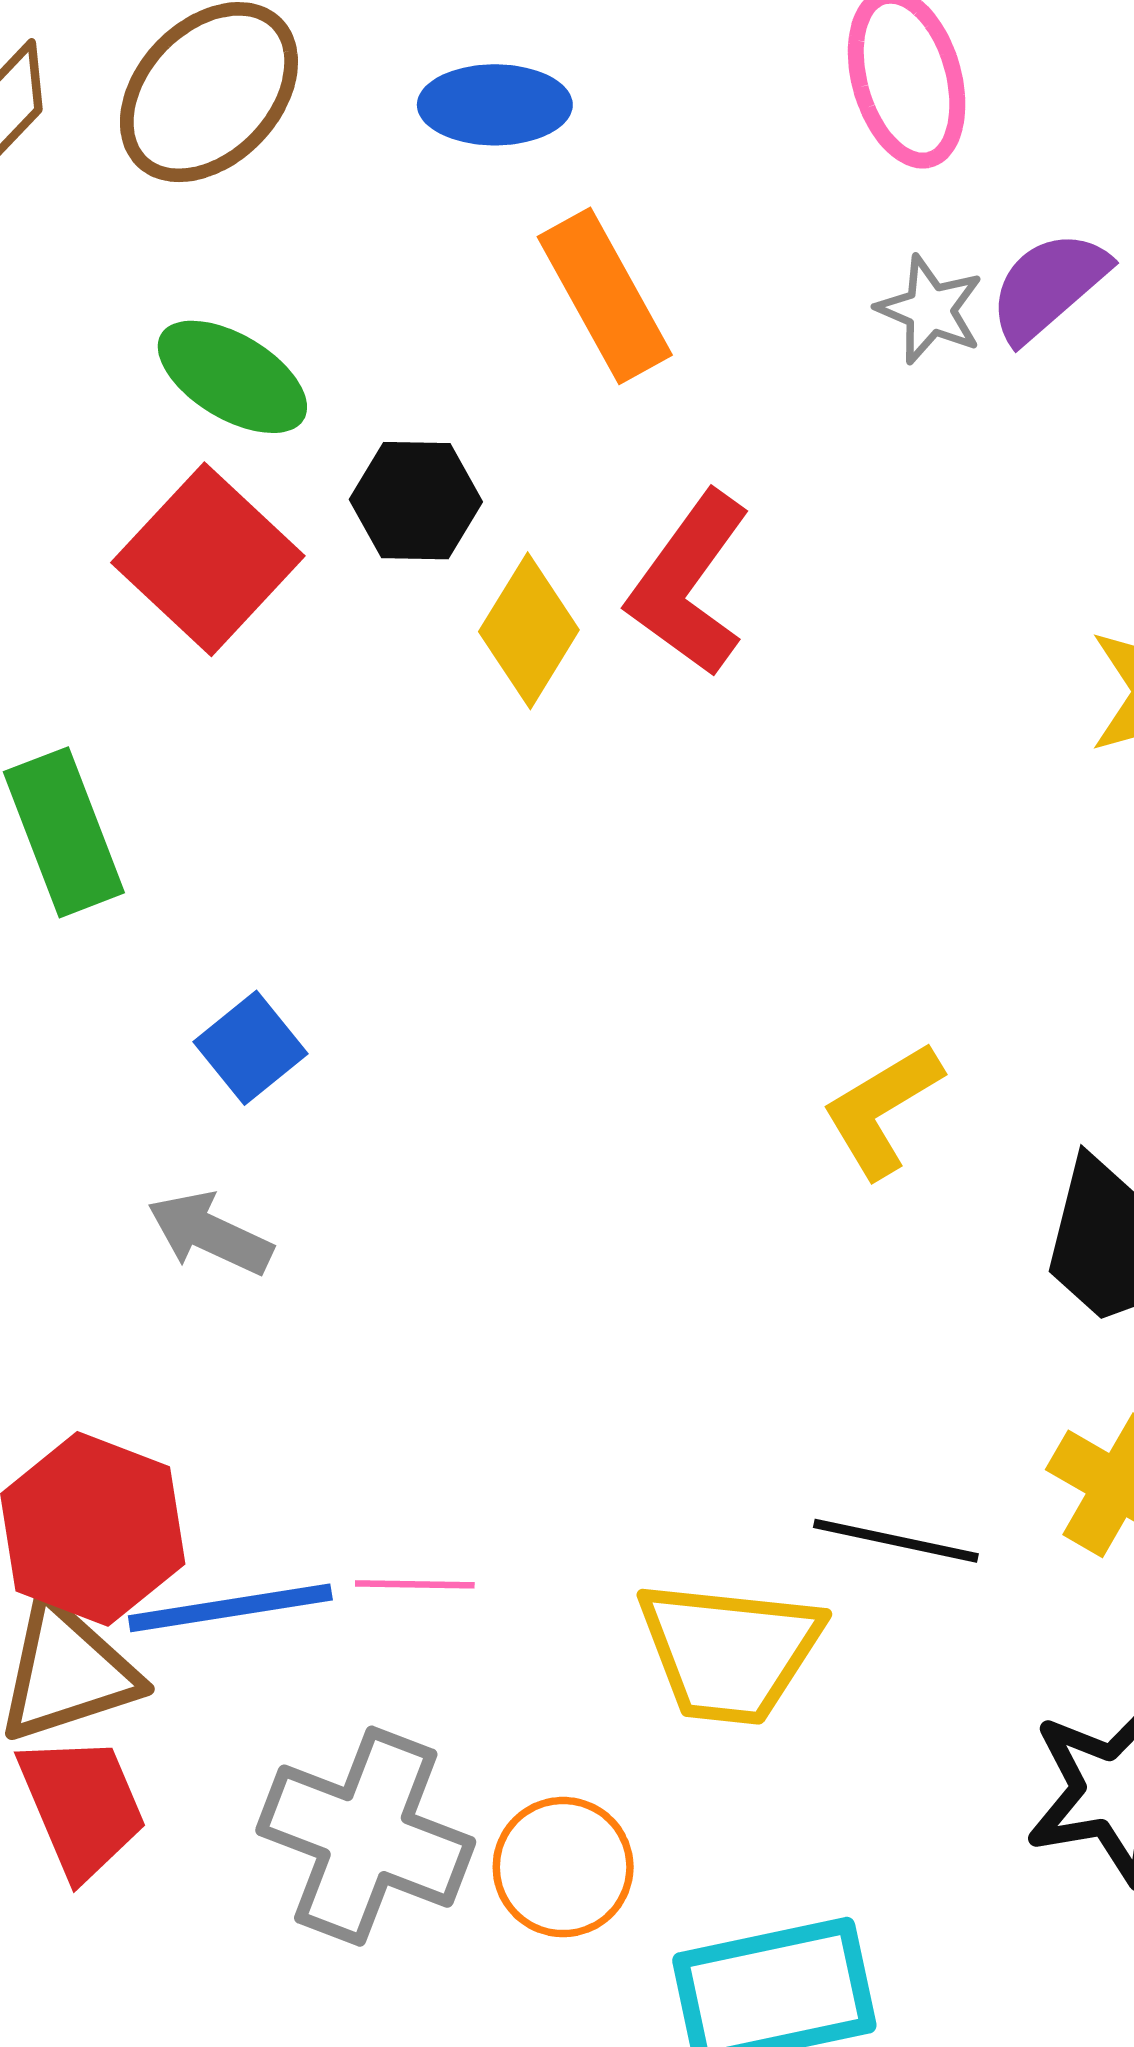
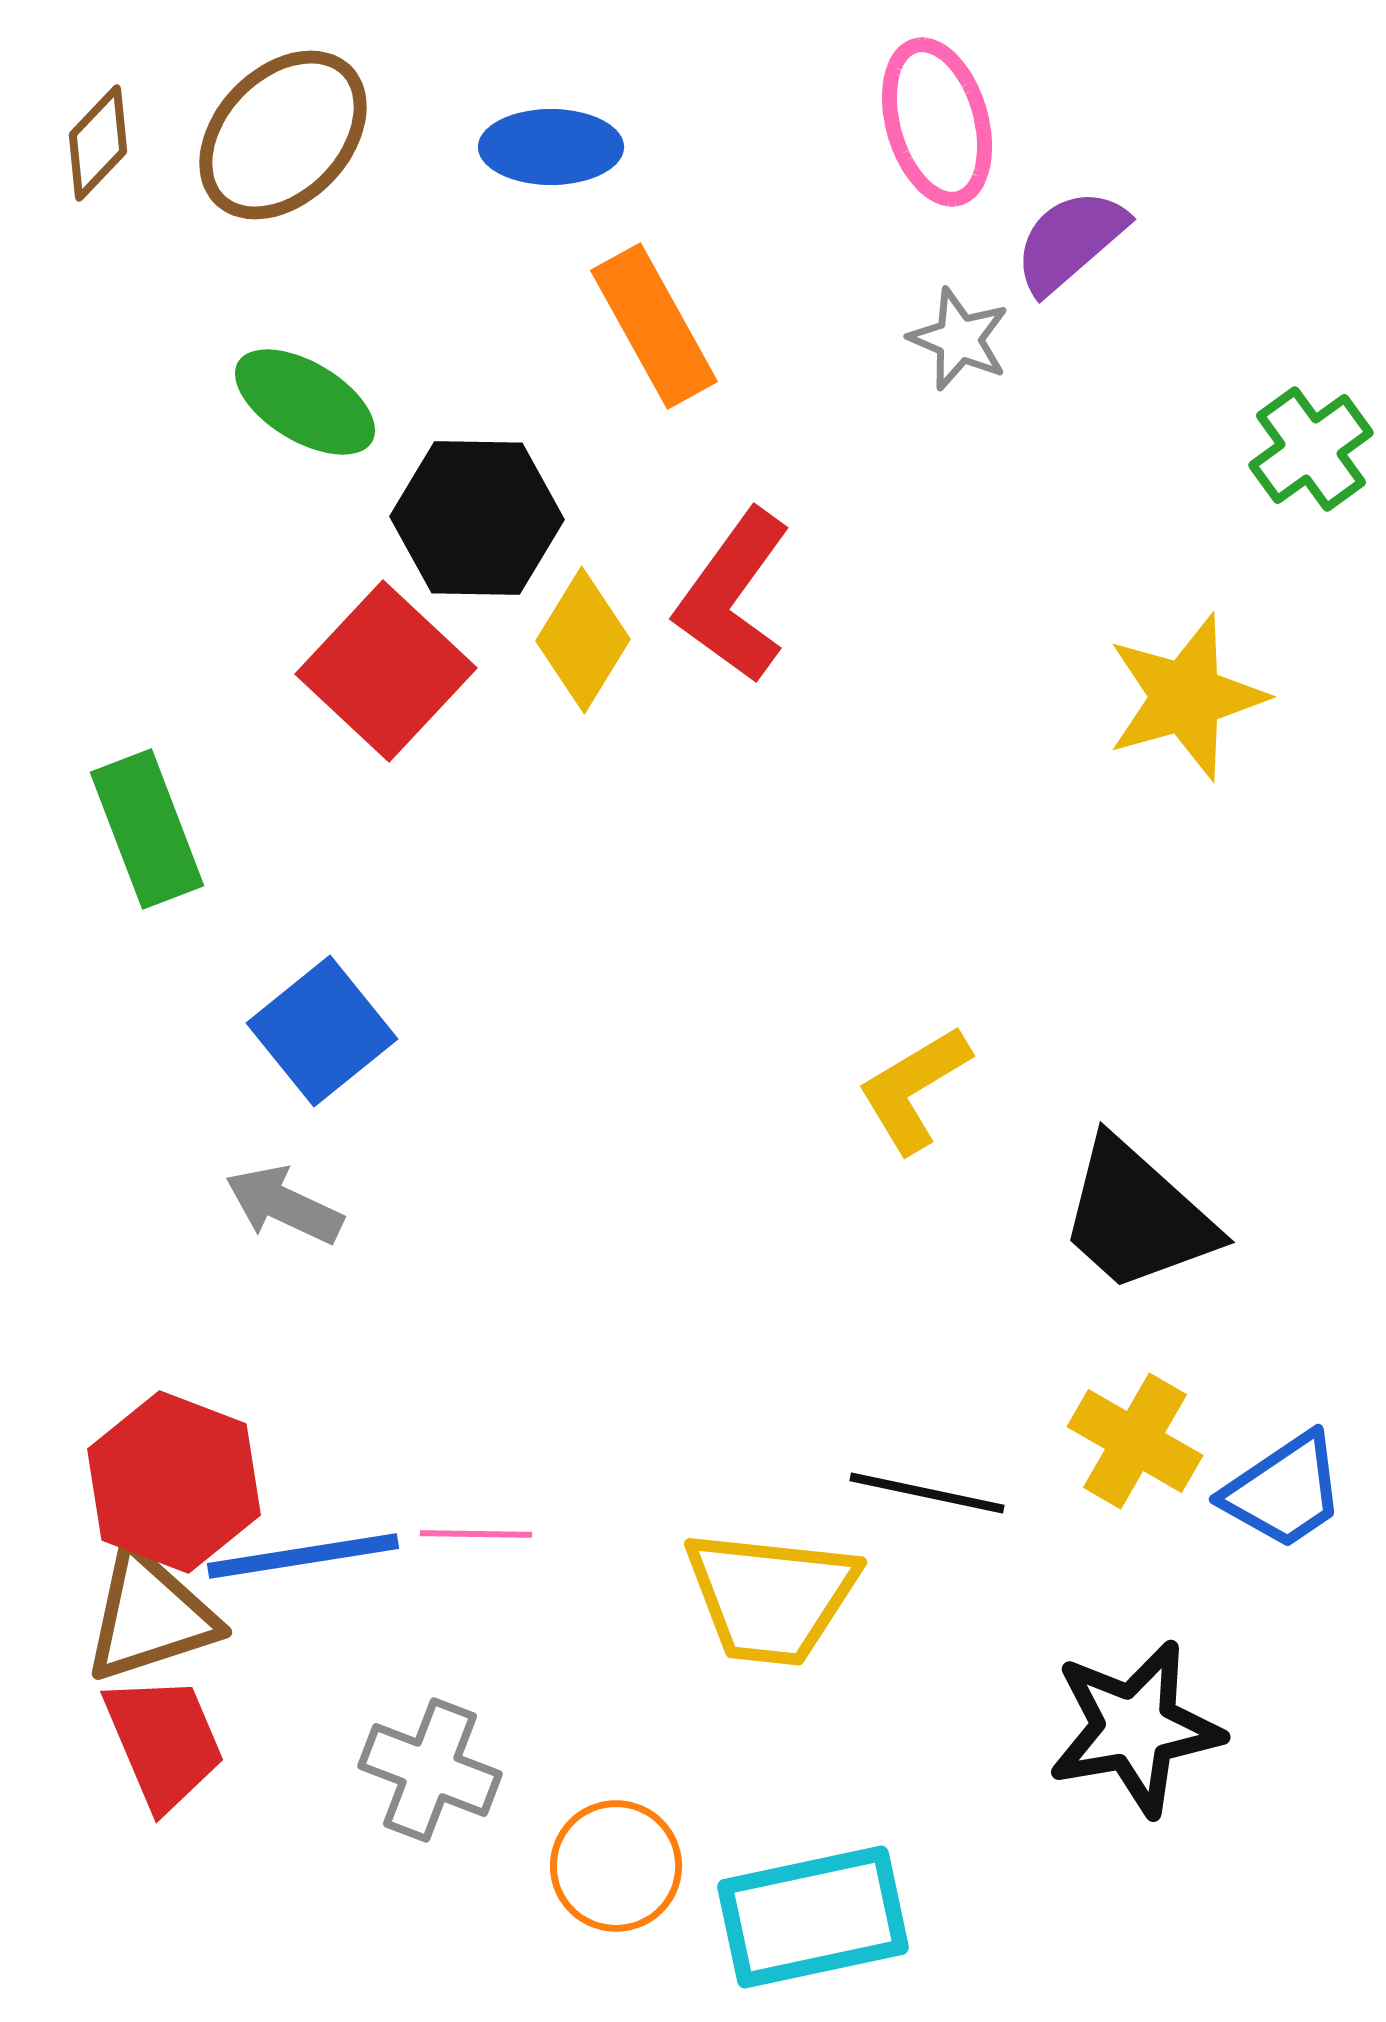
purple semicircle: (1048, 286) -> (1070, 241), moved
black hexagon: (416, 501) -> (477, 518), size x1.4
red square: (208, 559) -> (386, 671), moved
blue square: (251, 1048) -> (322, 1031), size x1.4
gray cross: (366, 1836) -> (430, 1770), size x0.7
orange circle: (563, 1867) -> (616, 1866), moved

